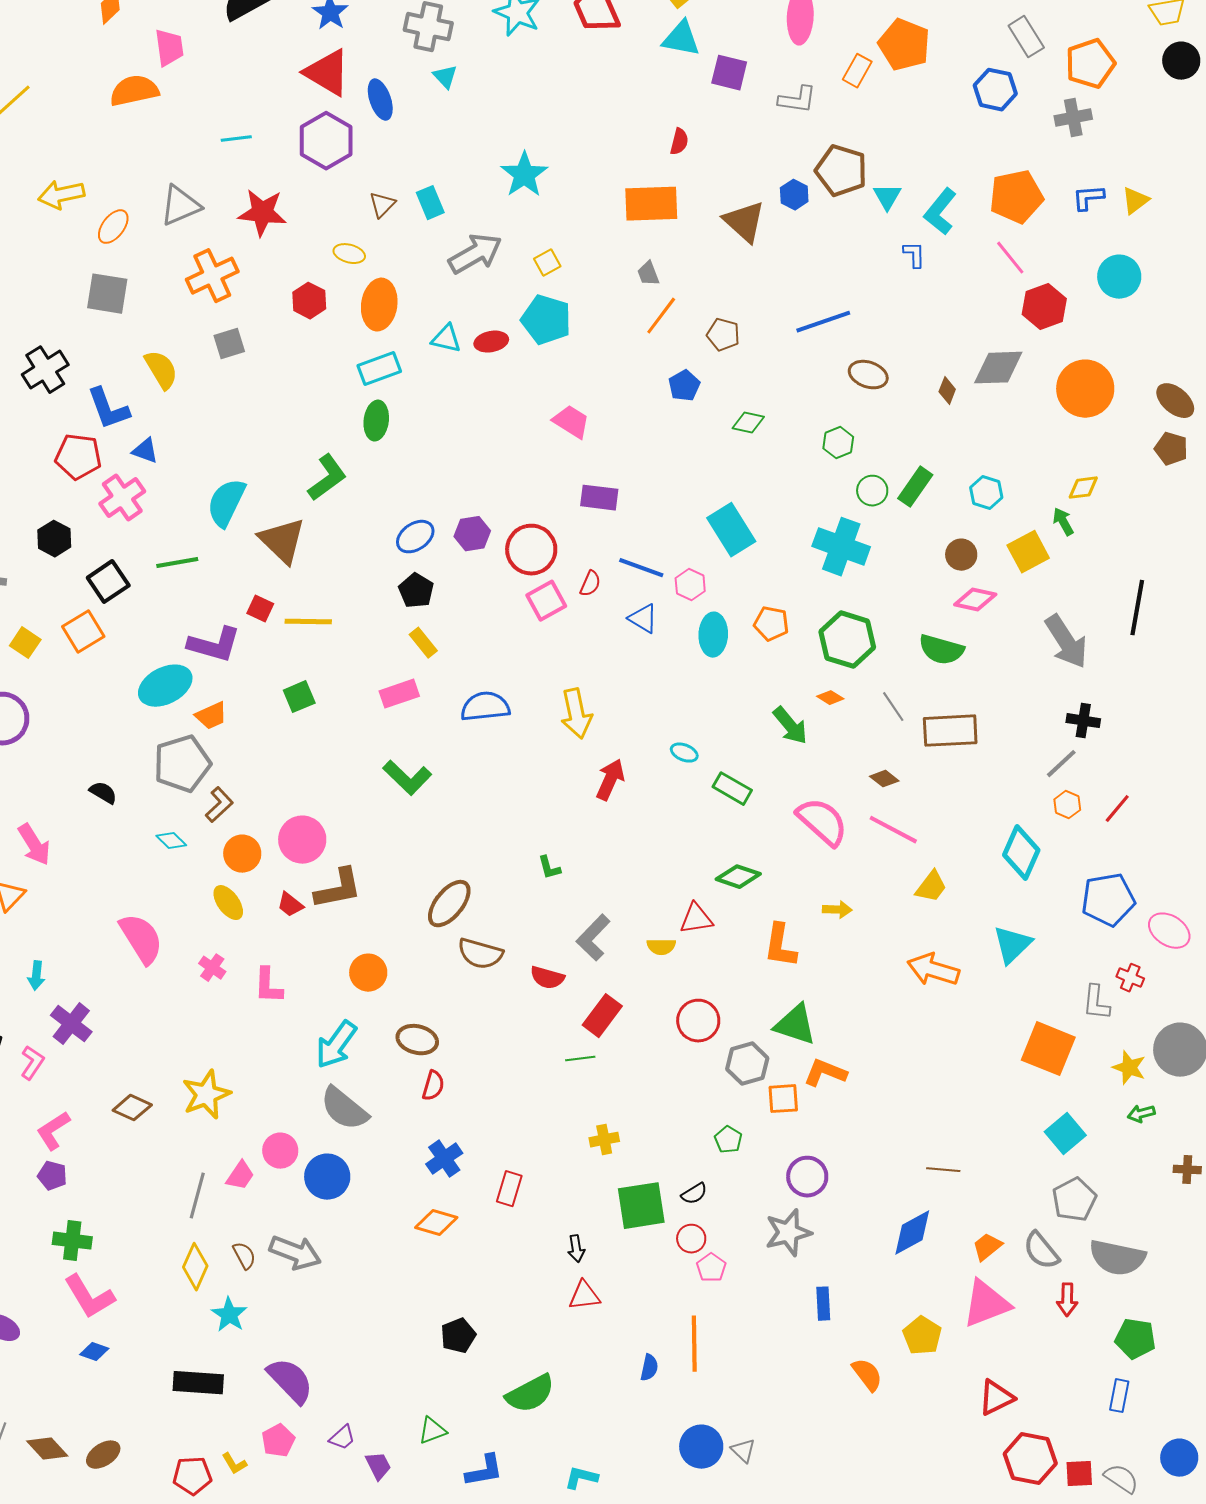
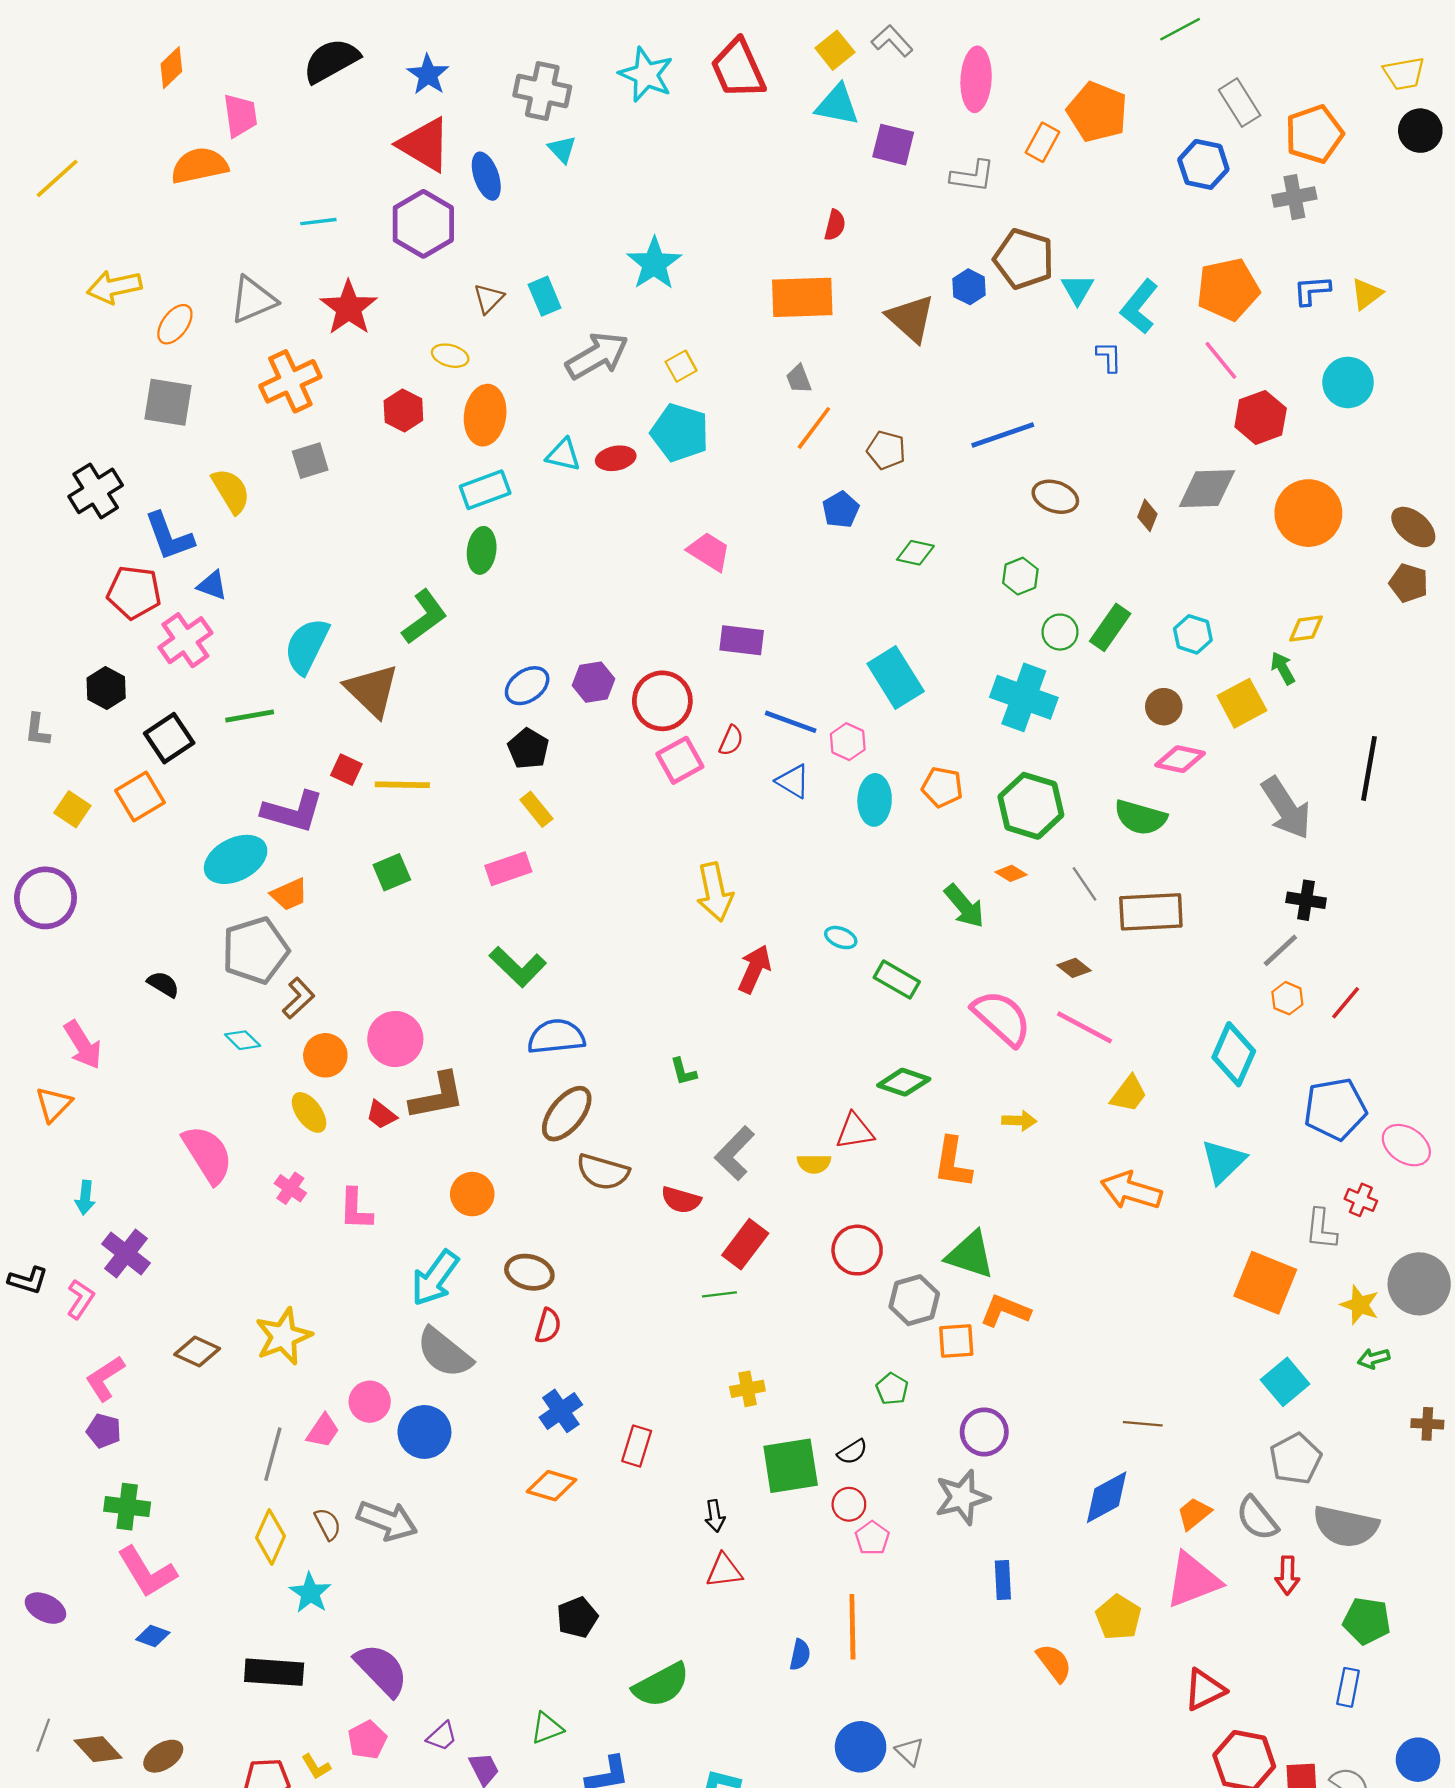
red star: (262, 213) -> (349, 308), turned 30
blue semicircle: (485, 707) -> (556, 1037), moved

